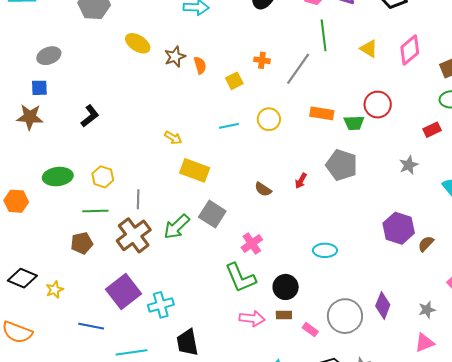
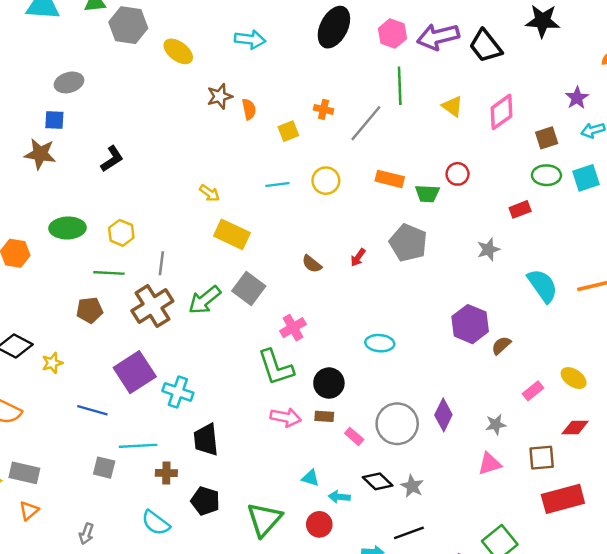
yellow ellipse: (138, 43) -> (178, 51), moved
red circle: (378, 105) -> (458, 174), size x0.7
cyan cross: (161, 305) -> (178, 392), turned 30

